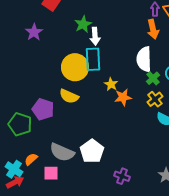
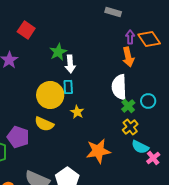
cyan rectangle: (93, 59) -> (68, 87), size x0.6
yellow star: (111, 84) -> (77, 112), moved
orange star: (123, 97) -> (98, 151), moved, size x1.4

